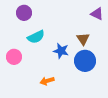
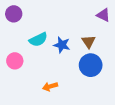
purple circle: (24, 13) -> (14, 14), moved
blue star: (61, 51) -> (62, 45), moved

